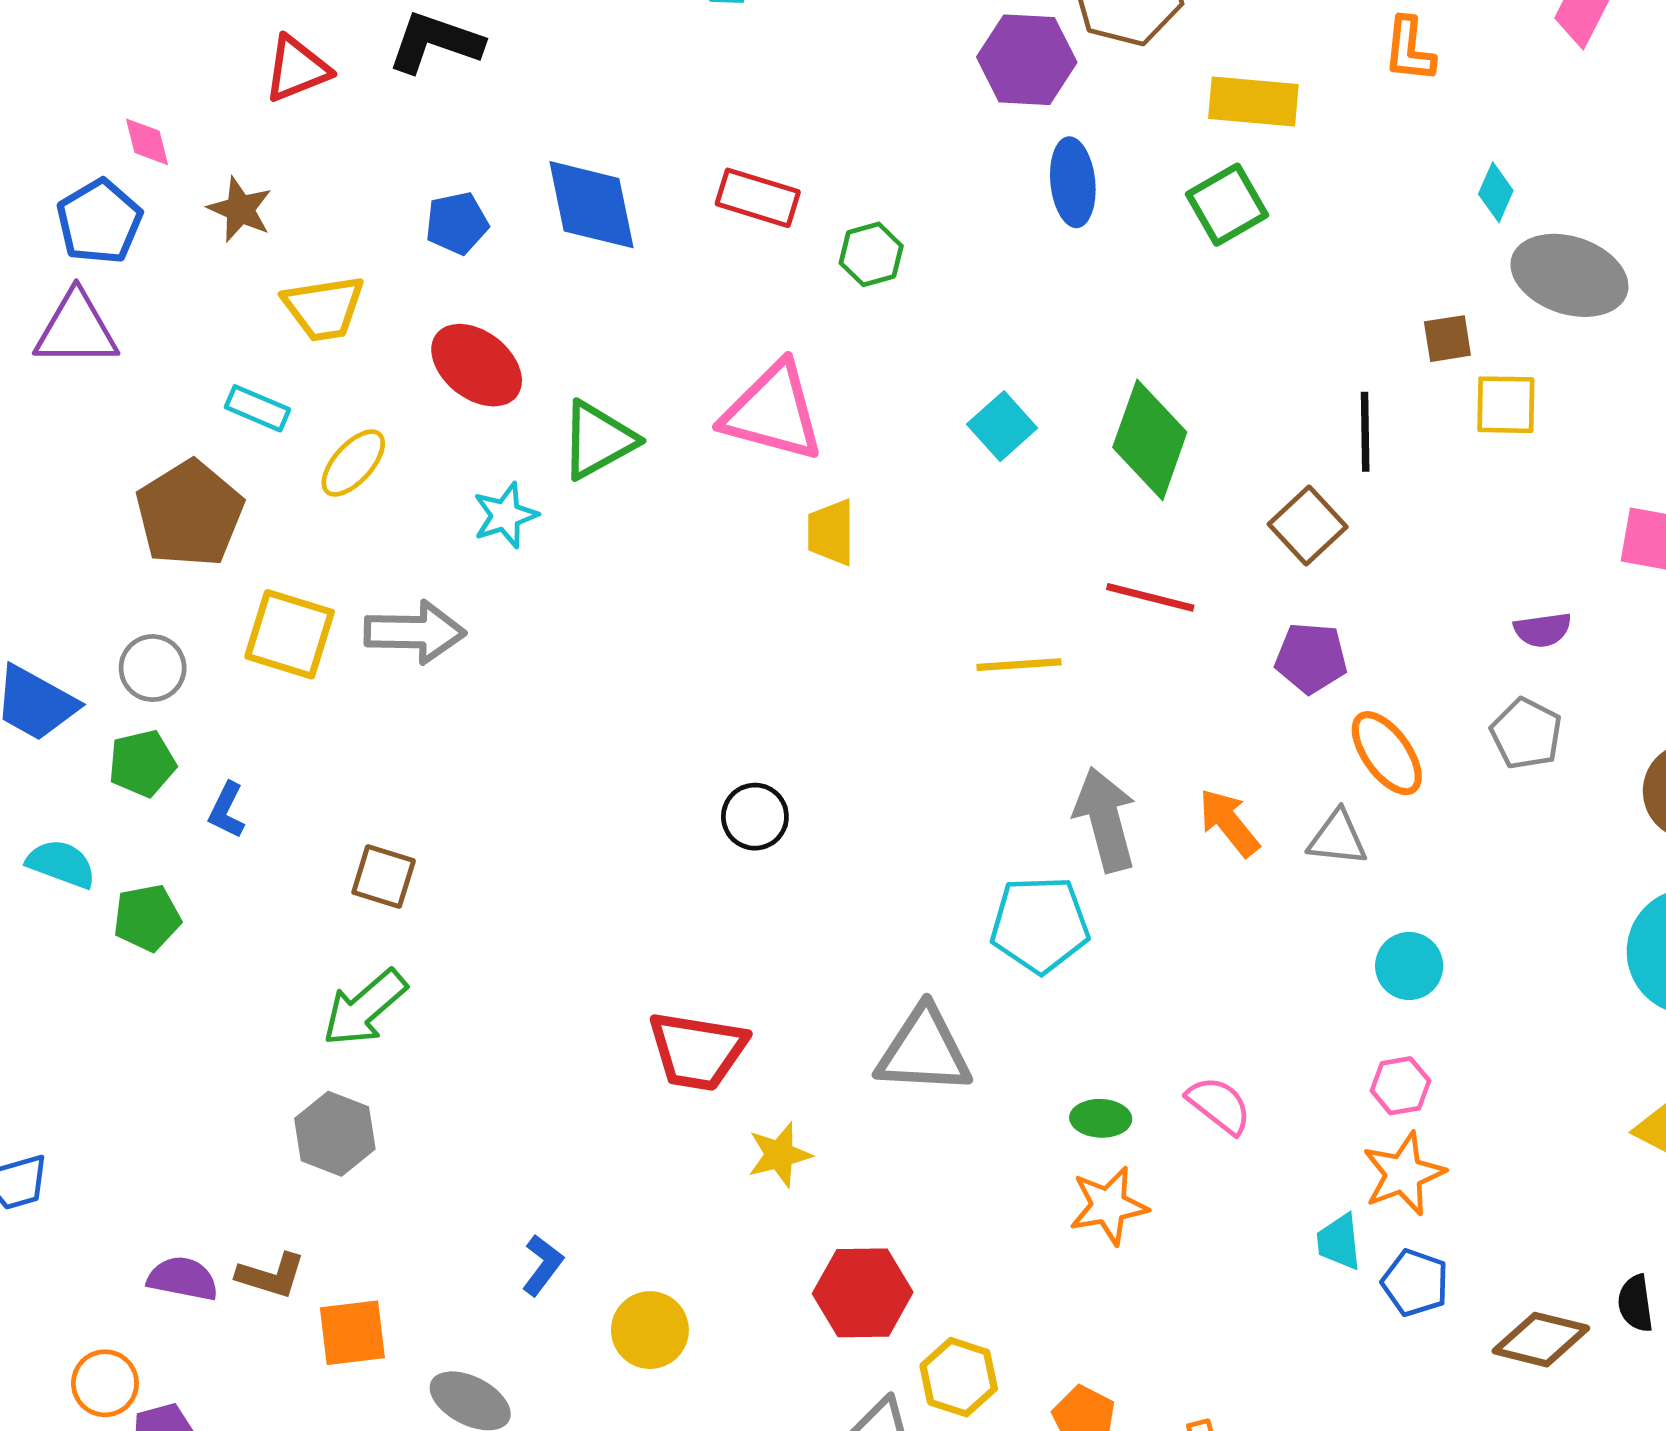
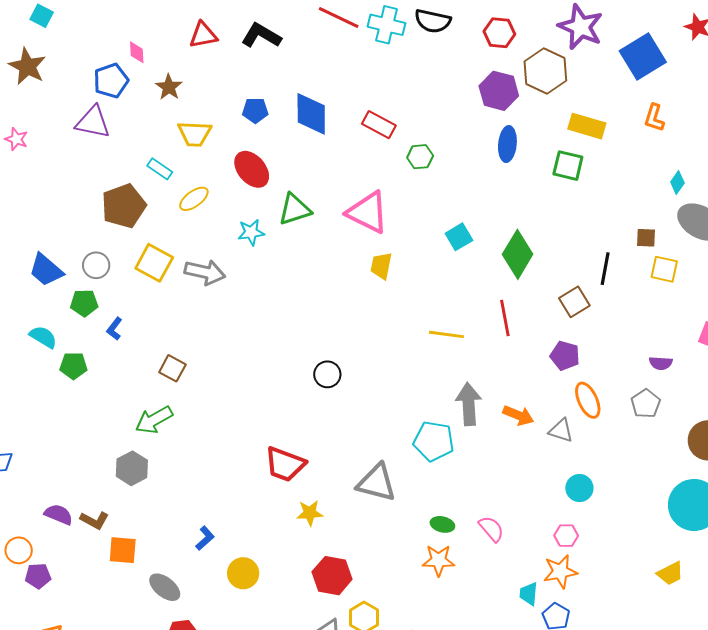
green square: (1227, 205) -> (568, 166), turned 32
red line: (1150, 597) -> (505, 318), turned 54
orange arrow: (1229, 823) -> (518, 415), turned 140

